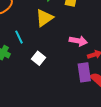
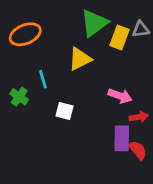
white square: (38, 58) -> (64, 111), turned -32

